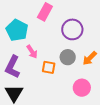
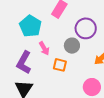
gray circle: (68, 57) -> (72, 46), moved

